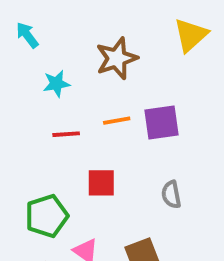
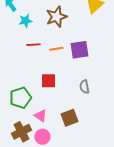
cyan star: (56, 84) -> (25, 21), moved
red line: (66, 134) -> (33, 45), moved

